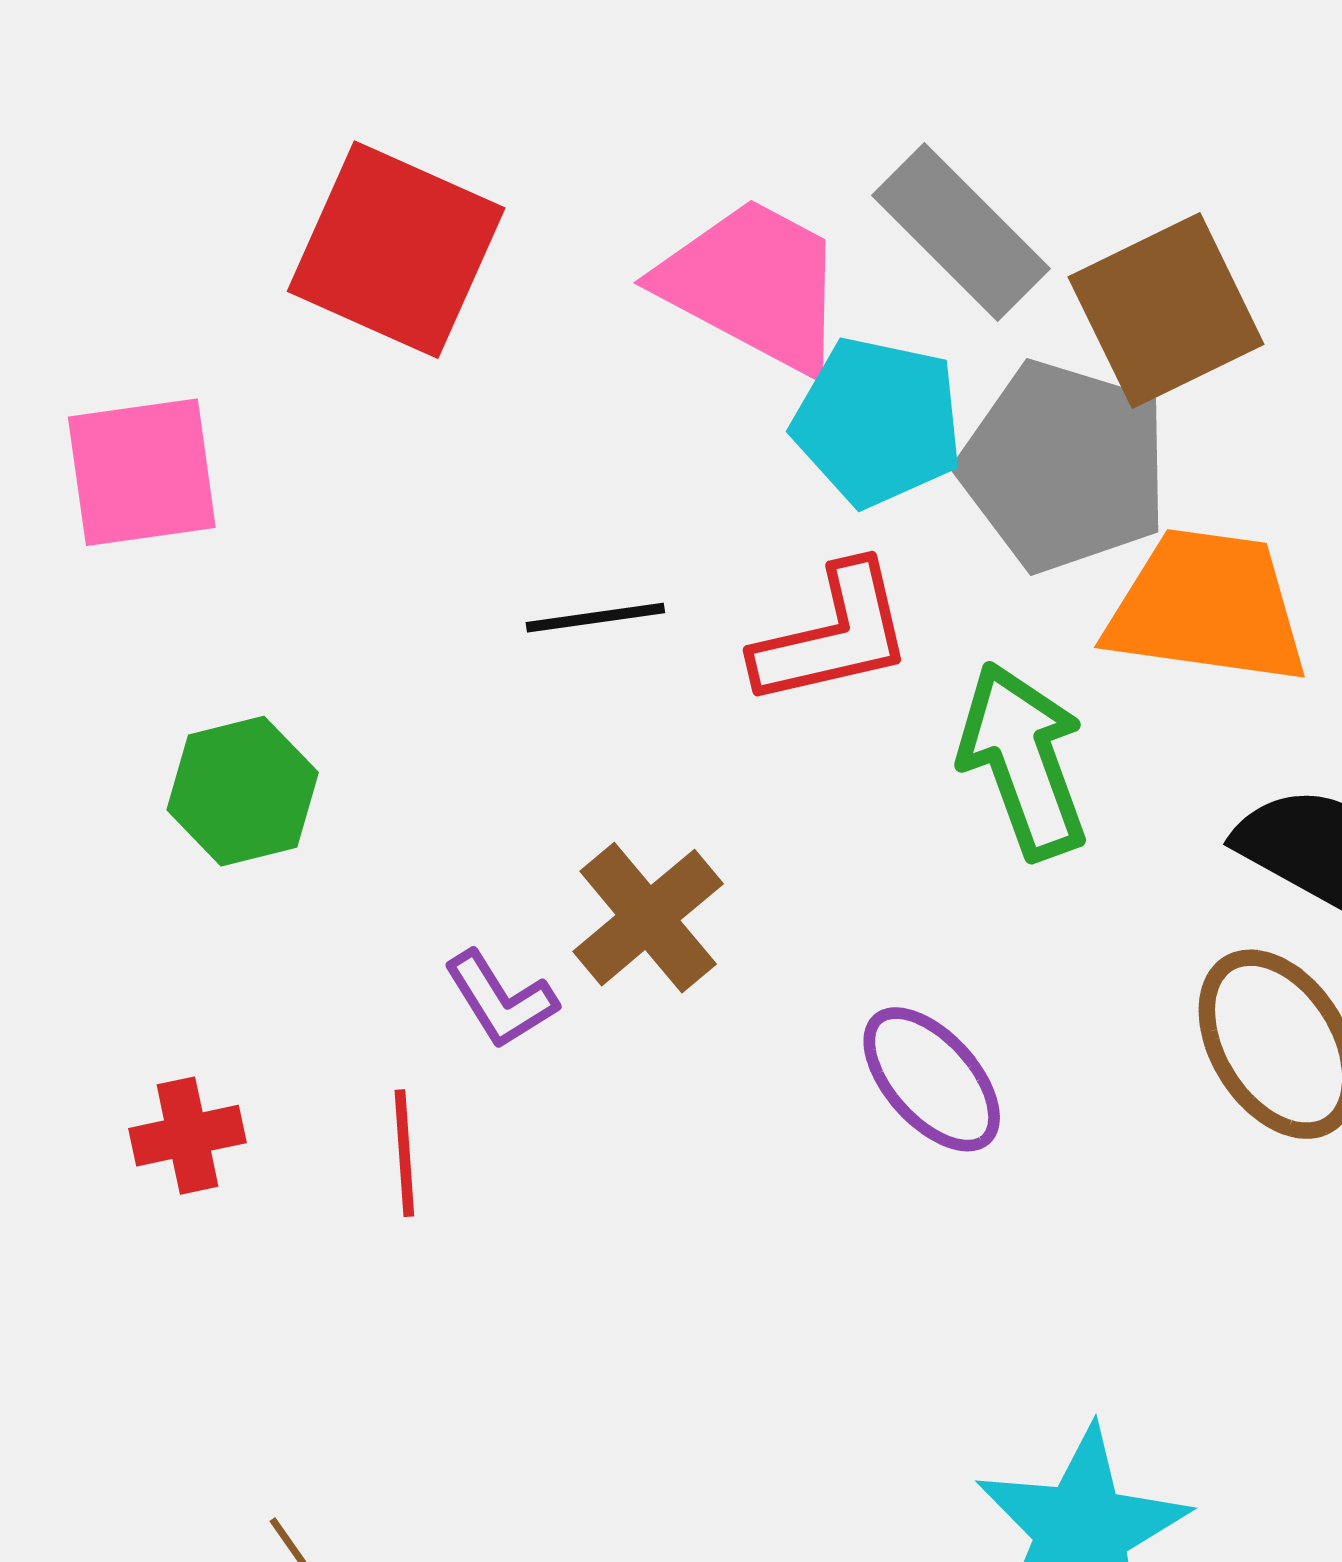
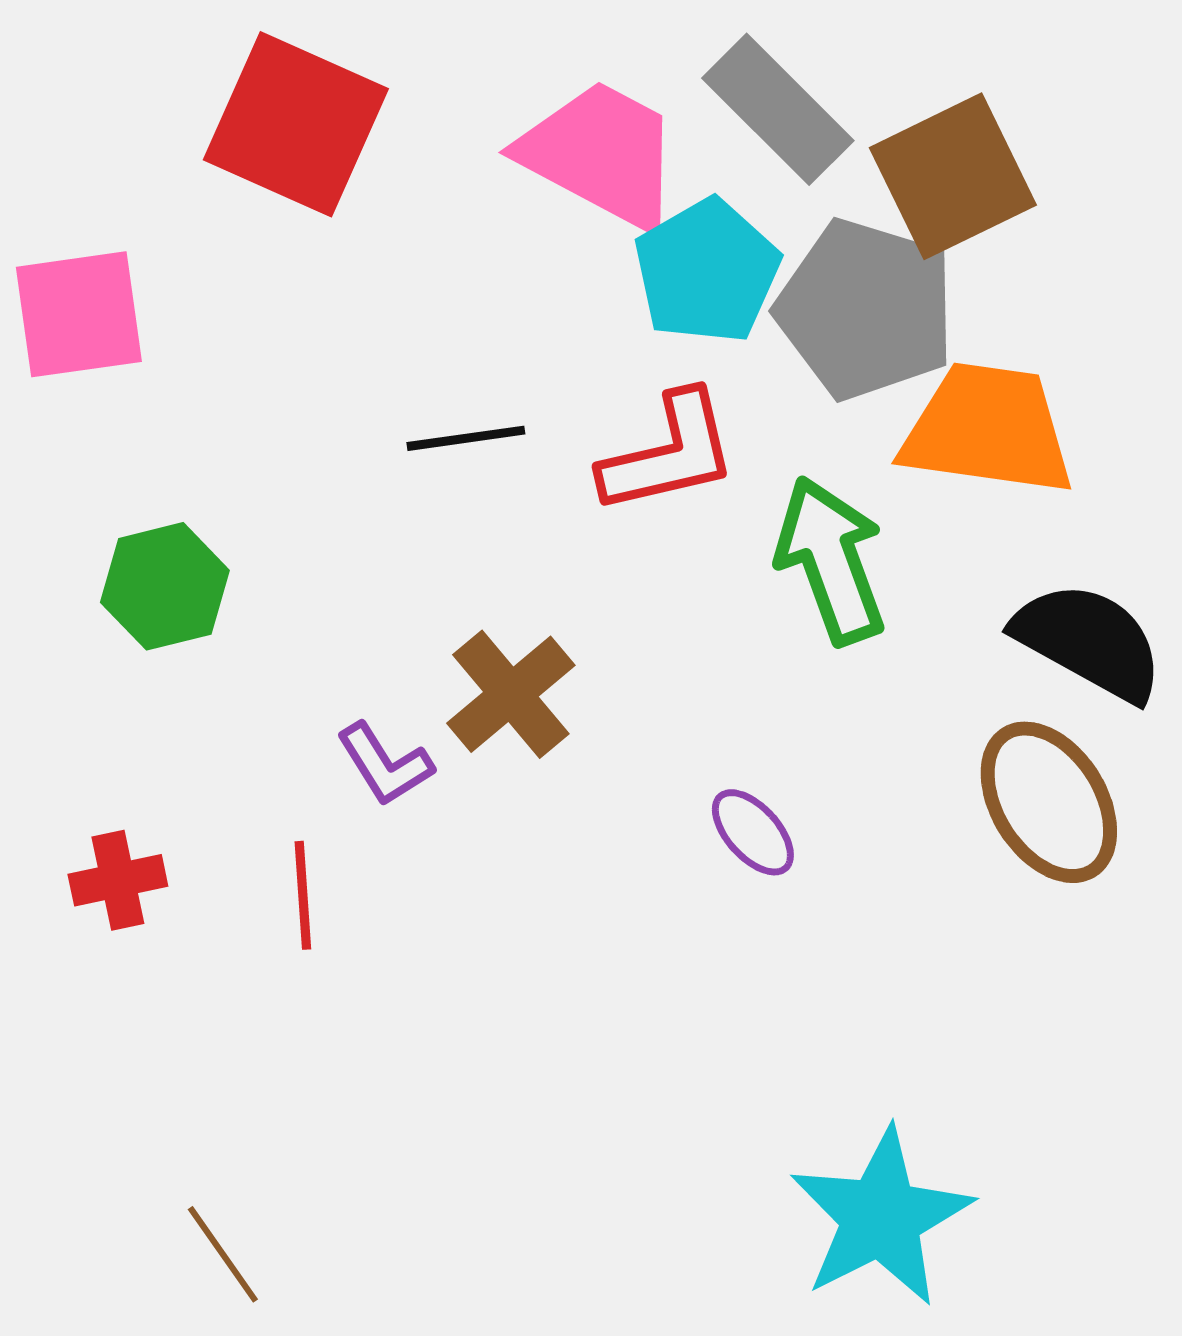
cyan pentagon: (878, 422) -> (707, 271), turned 30
purple ellipse: (932, 1079) -> (753, 832), size x0.7

